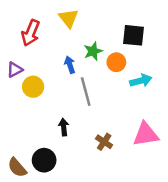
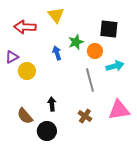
red arrow: (31, 33) -> (25, 27), turned 70
gray line: (86, 92) -> (90, 80), moved
black circle: (44, 160) -> (47, 131), moved
brown semicircle: (17, 168) -> (25, 116), moved

